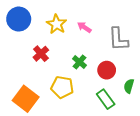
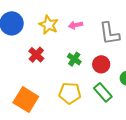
pink arrow: (84, 27) -> (76, 25), turned -40
yellow pentagon: (62, 87) -> (70, 93), moved

